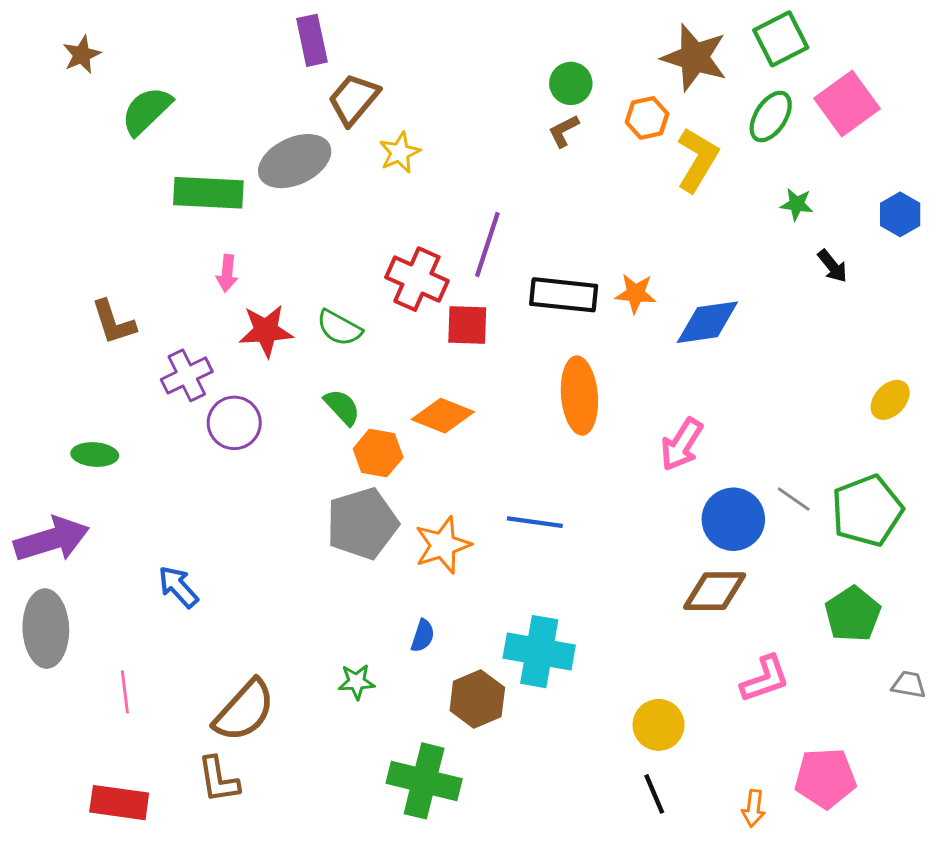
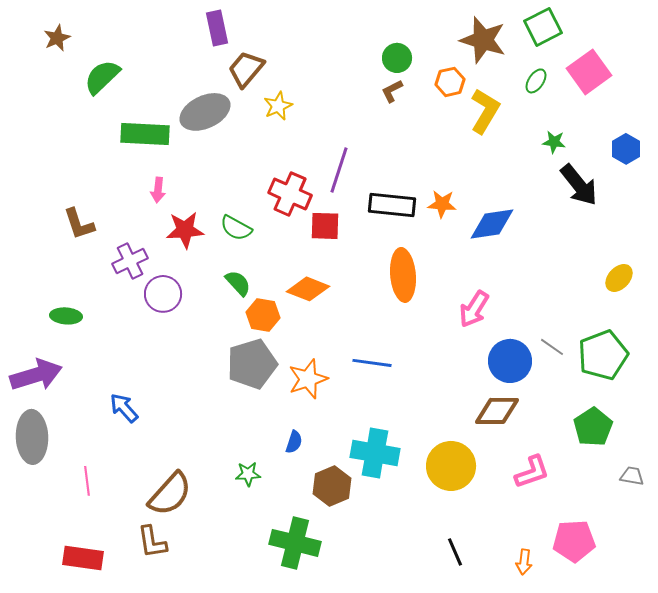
green ellipse: (771, 117) -> (536, 81), size x0.7
black arrow: (833, 266) -> (579, 185), size x1.8
yellow circle: (659, 725) -> (451, 466), moved, size x1.4

